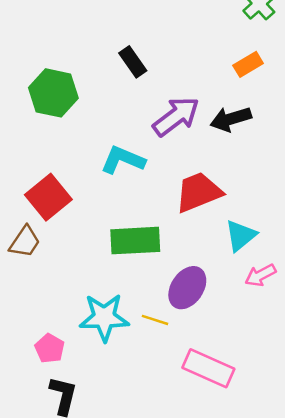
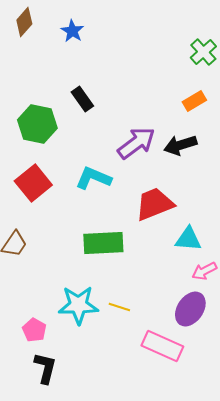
black rectangle: (133, 62) -> (82, 99), moved
red square: (48, 197) -> (33, 183), moved
cyan triangle: (241, 236) -> (188, 239), turned 44
purple ellipse: (187, 288) -> (190, 309), moved

